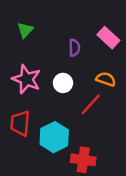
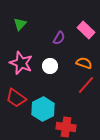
purple semicircle: (74, 48) -> (59, 38), turned 32
red line: (91, 104) -> (86, 85), moved
red trapezoid: (20, 123) -> (16, 98), turned -60

